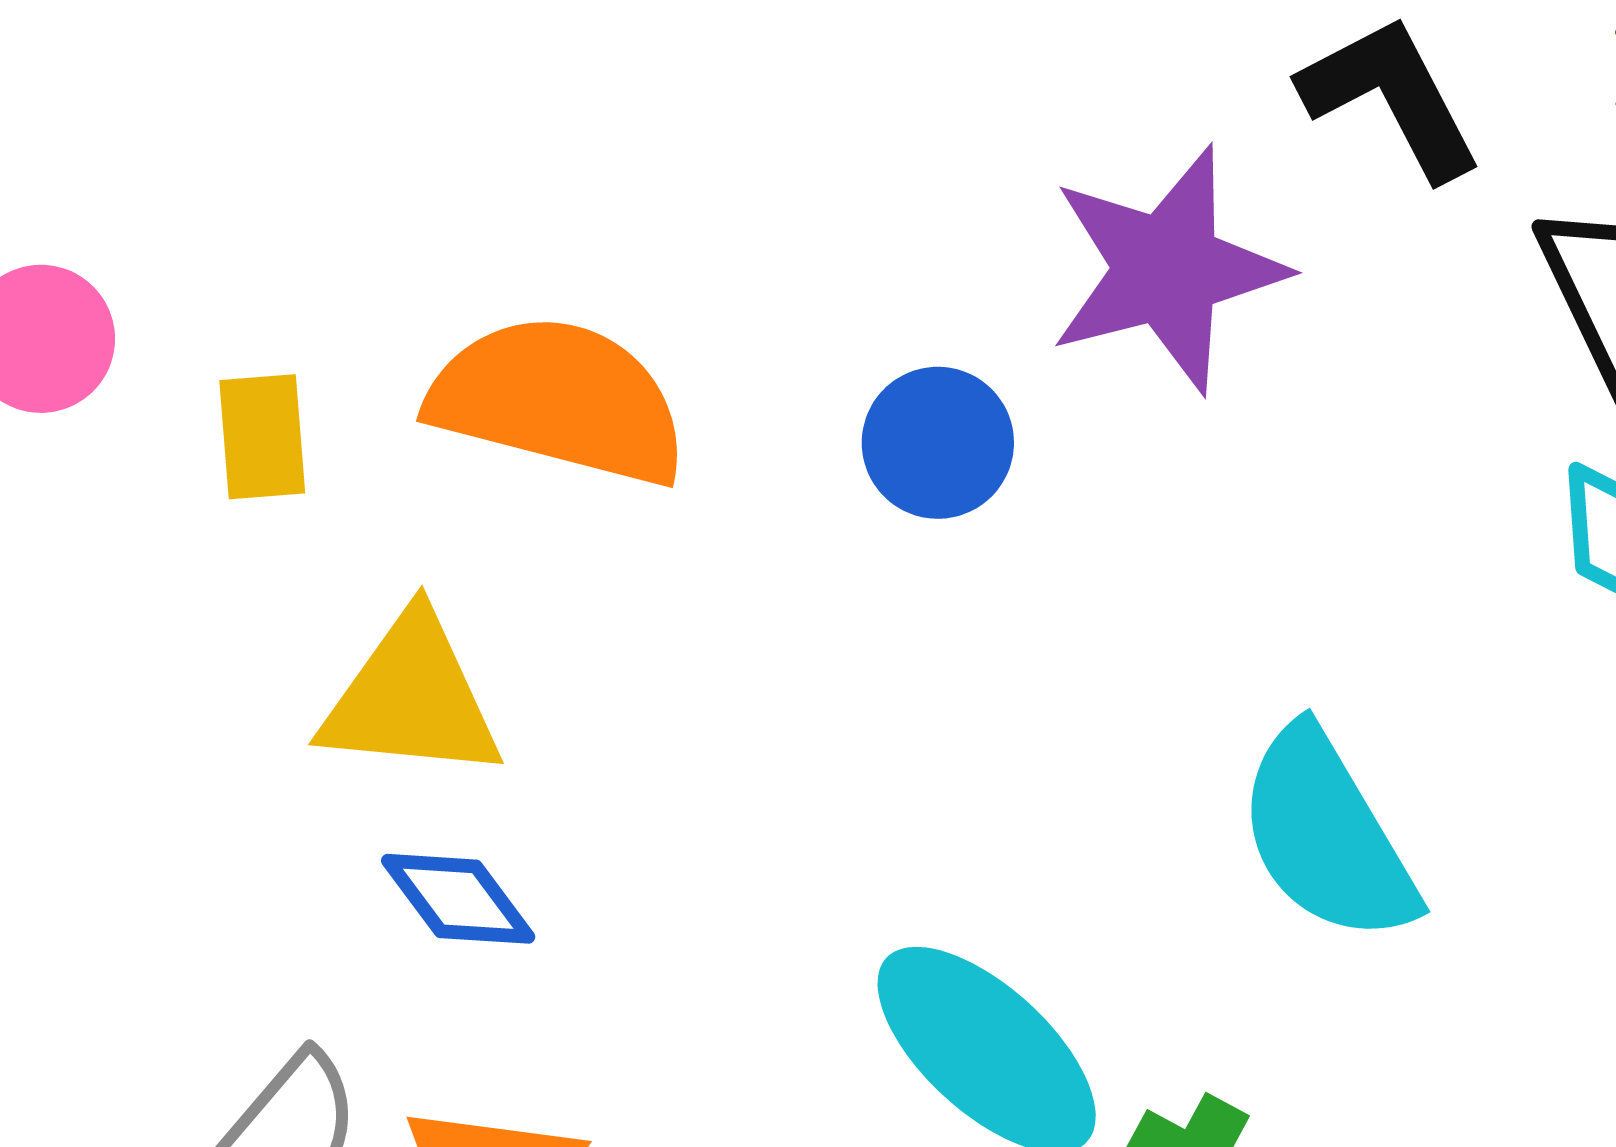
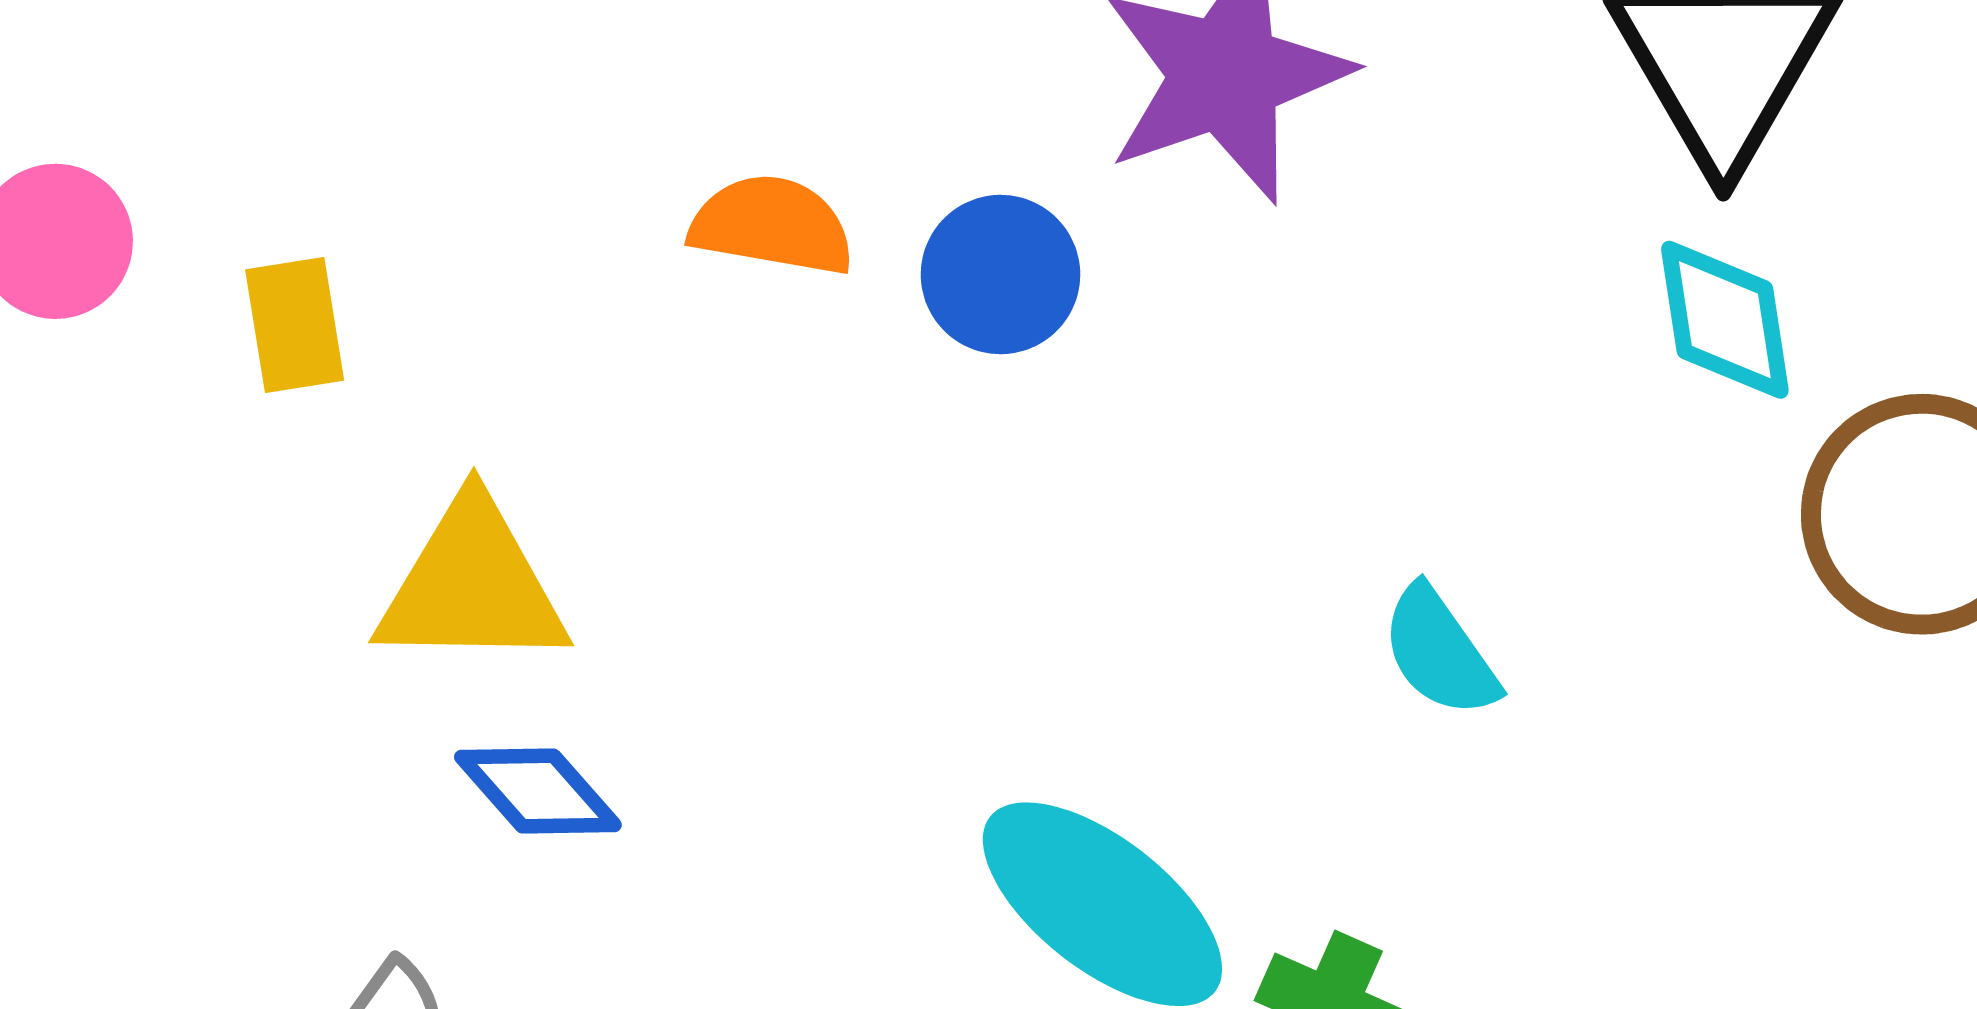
orange semicircle: (558, 400) -> (772, 225), moved, size x0.6
cyan semicircle: (1327, 835) -> (1440, 652), size x0.6

